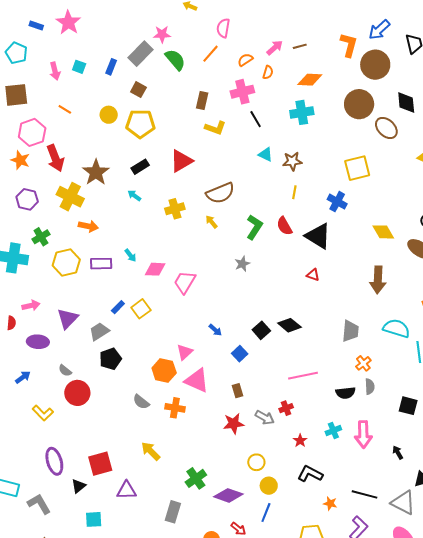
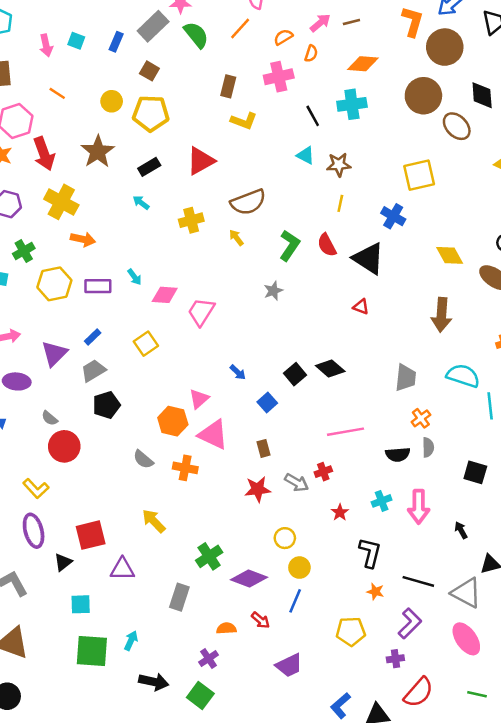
black line: (256, 119) -> (313, 116), moved
brown star: (96, 172) -> (98, 152), moved
blue rectangle: (118, 307) -> (93, 337), moved
yellow L-shape: (43, 413) -> (36, 488), moved
black L-shape: (310, 474) -> (370, 553), moved, turned 75

